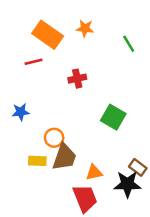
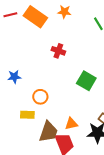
red line: (33, 62) -> (10, 15), moved
red cross: (77, 79) -> (58, 51), turned 32
brown trapezoid: (64, 157) -> (48, 132), moved

